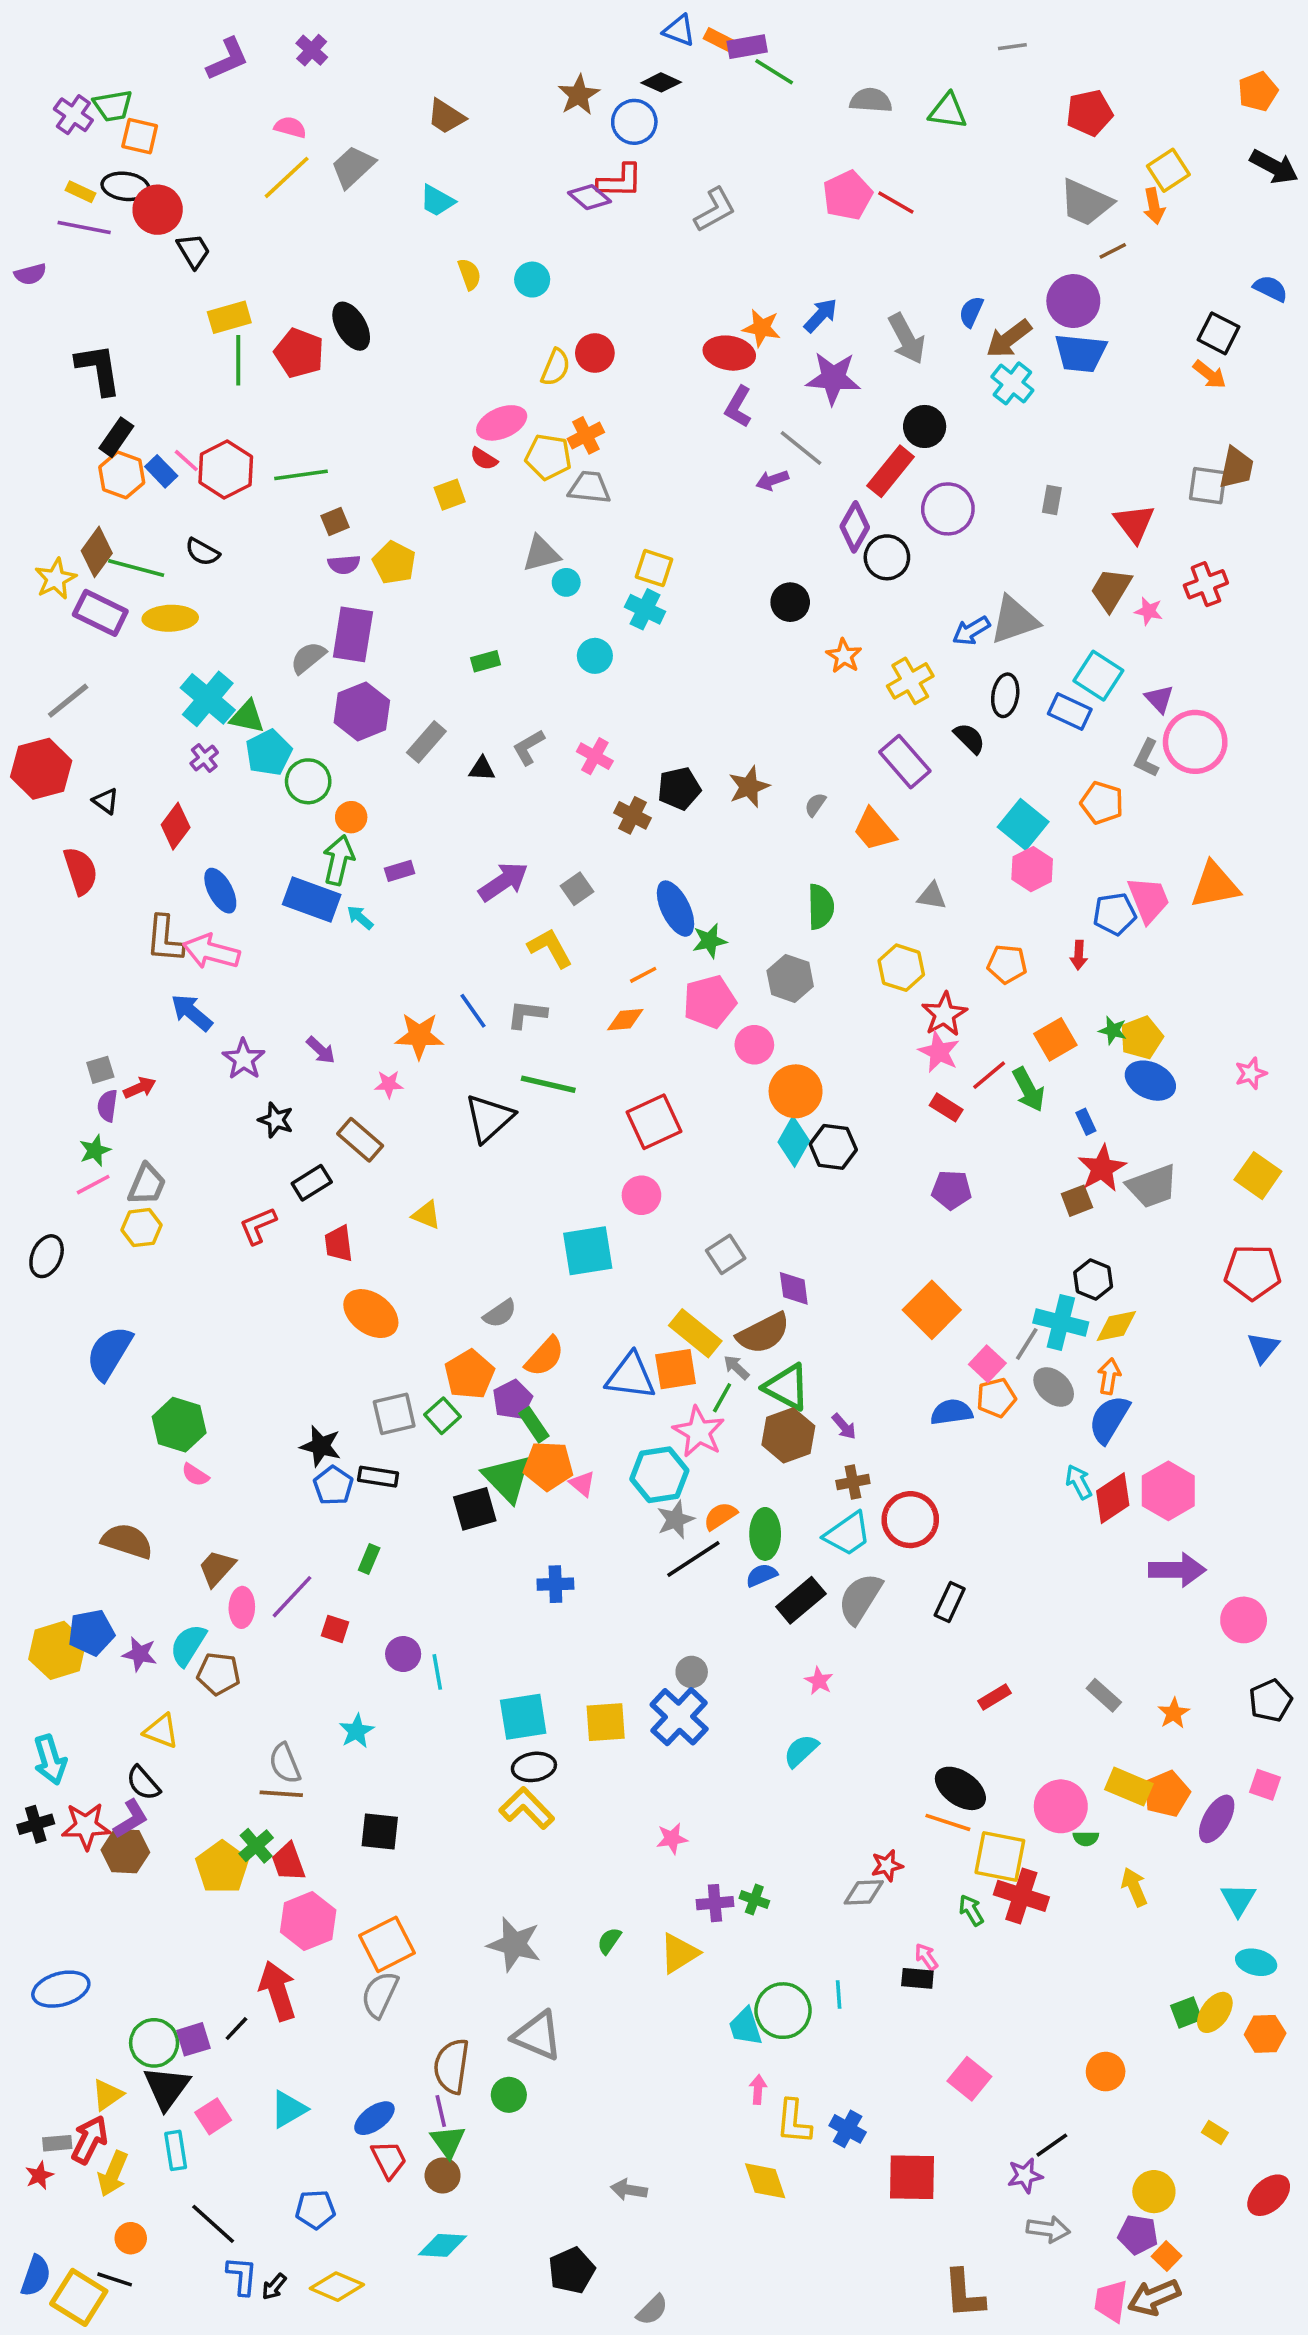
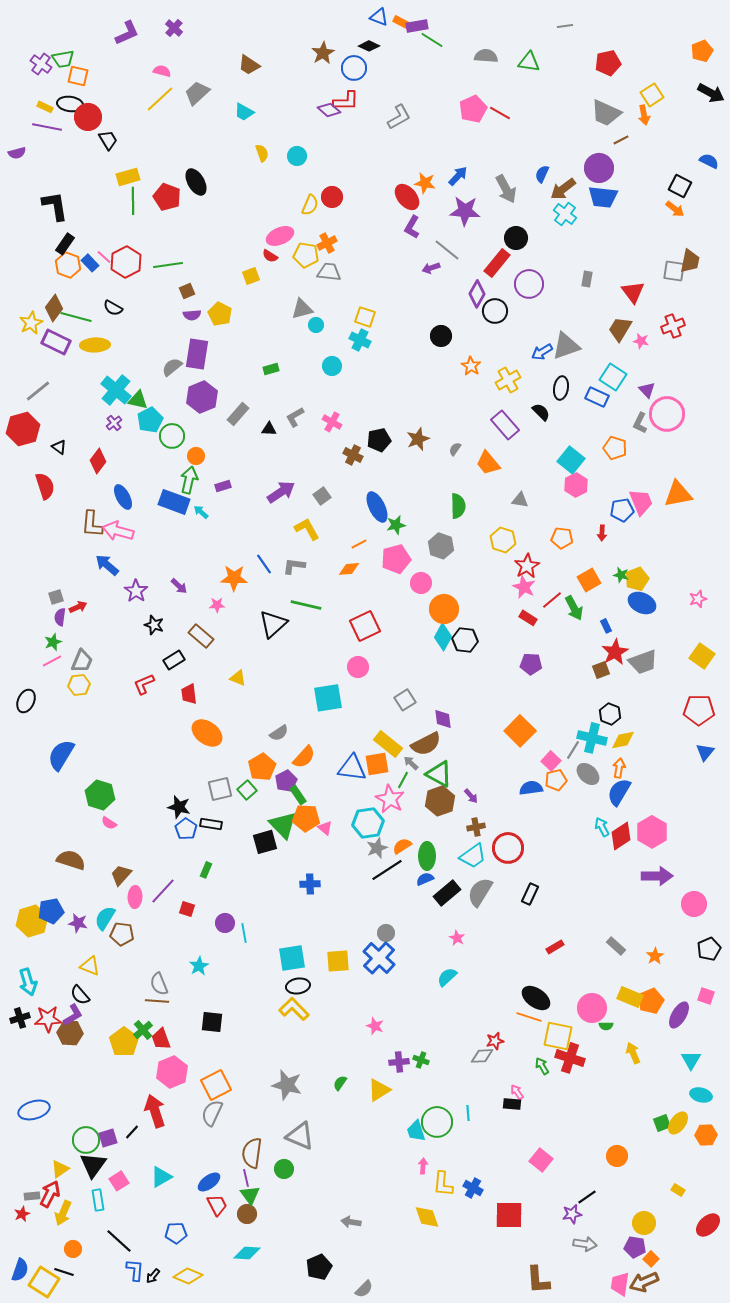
red ellipse: (729, 353) -> (407, 197), turned 40
pink star: (672, 1839) -> (375, 1026), turned 30

